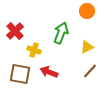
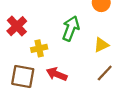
yellow cross: (34, 50) -> (39, 48), turned -32

